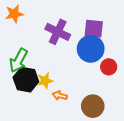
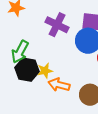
orange arrow: (60, 96) -> (59, 85), size x1.5

